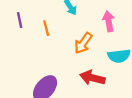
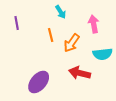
orange line: (46, 28) -> (51, 35), moved

